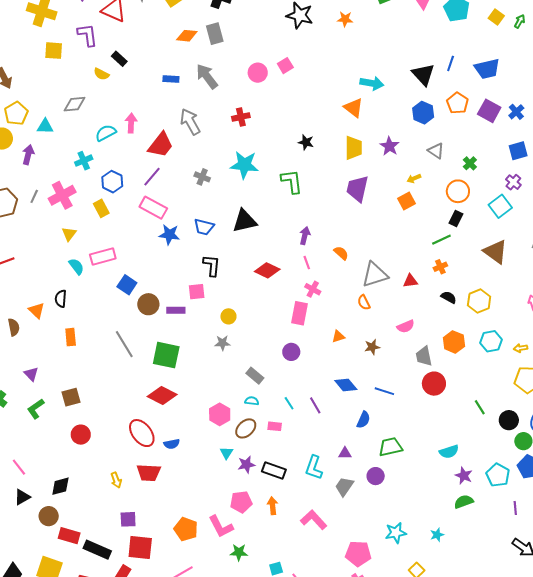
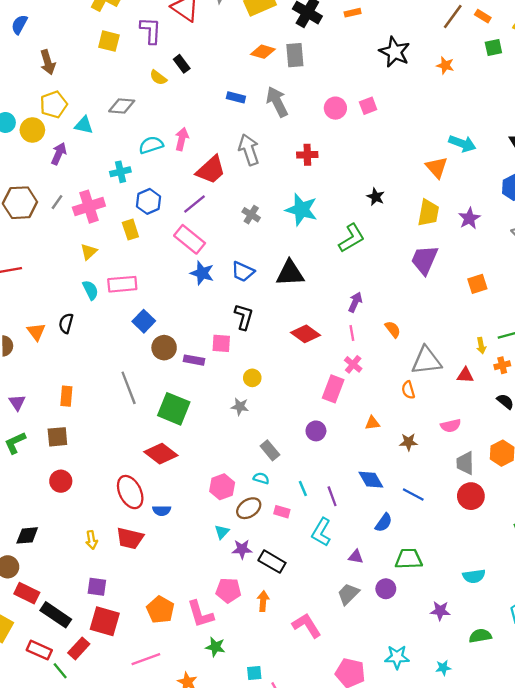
yellow arrow: (414, 178) -> (481, 346), moved, turned -88
green L-shape: (292, 181) -> (352, 238), turned 56
orange rectangle: (71, 337) -> (66, 396), moved
cyan L-shape: (314, 468) -> (321, 532), moved
purple star: (464, 476) -> (440, 611), moved, turned -30

